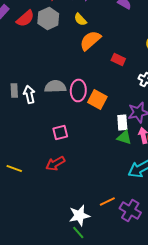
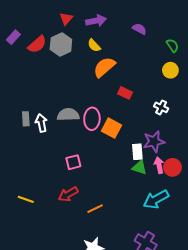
red rectangle: (118, 59) -> (125, 93), moved
orange line: (107, 201) -> (95, 209), moved

